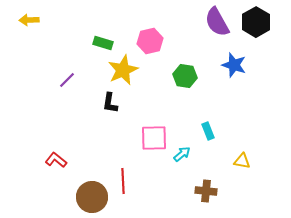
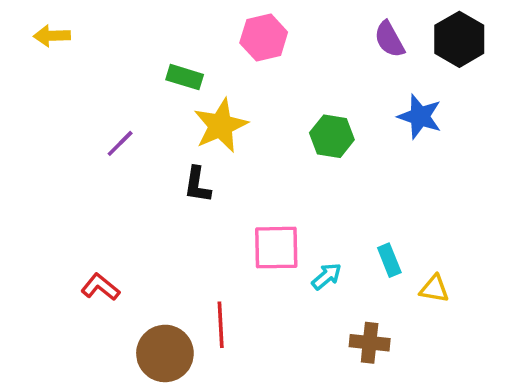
purple semicircle: (217, 22) -> (389, 39), size x0.7
pink hexagon: (150, 41) -> (264, 38), moved
cyan rectangle: (208, 131) -> (389, 260), moved

